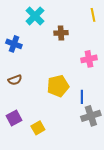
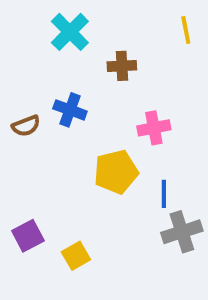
blue cross: (14, 44) -> (70, 110), moved
pink cross: (89, 59) -> (154, 128), moved
brown semicircle: (15, 80) -> (26, 126), moved

